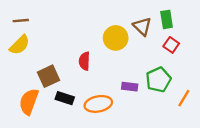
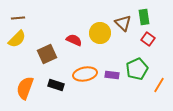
red semicircle: (84, 61) -> (74, 40), moved, turned 112
brown square: (49, 76) -> (47, 54), moved
orange ellipse: (98, 104) -> (85, 74), moved

